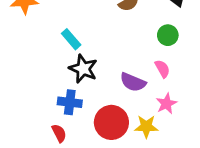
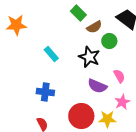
green circle: (168, 35) -> (109, 41), moved
black star: (83, 69) -> (89, 57), moved
blue cross: (70, 102) -> (45, 92), moved

